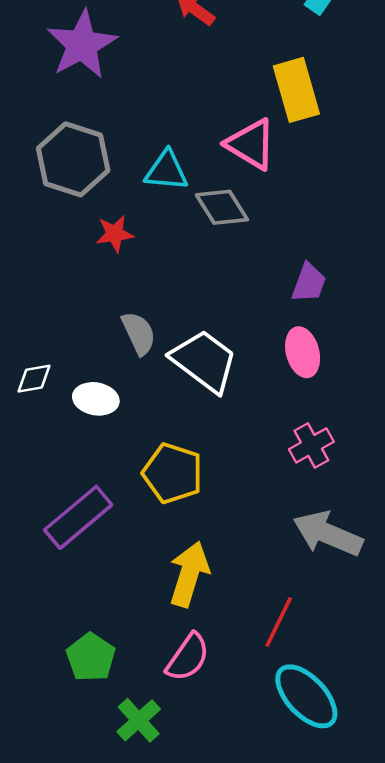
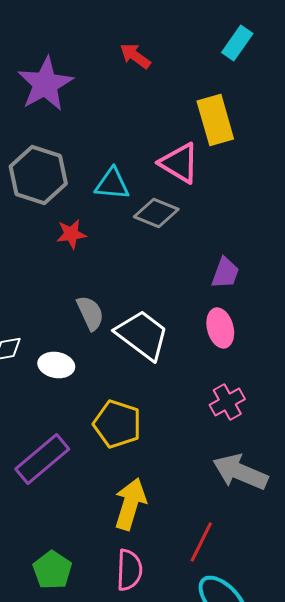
gray diamond: (222, 207) -> (156, 213), turned -36
pink semicircle: (188, 657) -> (129, 570), turned -33

